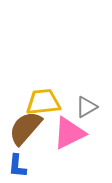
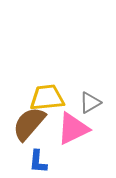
blue L-shape: (17, 166) -> (38, 162), moved

